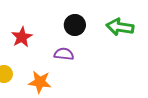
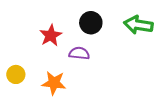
red star: (22, 37) -> (51, 35), moved

